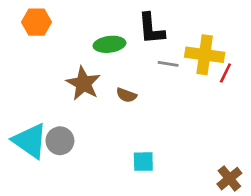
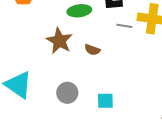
gray circle: (60, 141) -> (67, 93), moved

